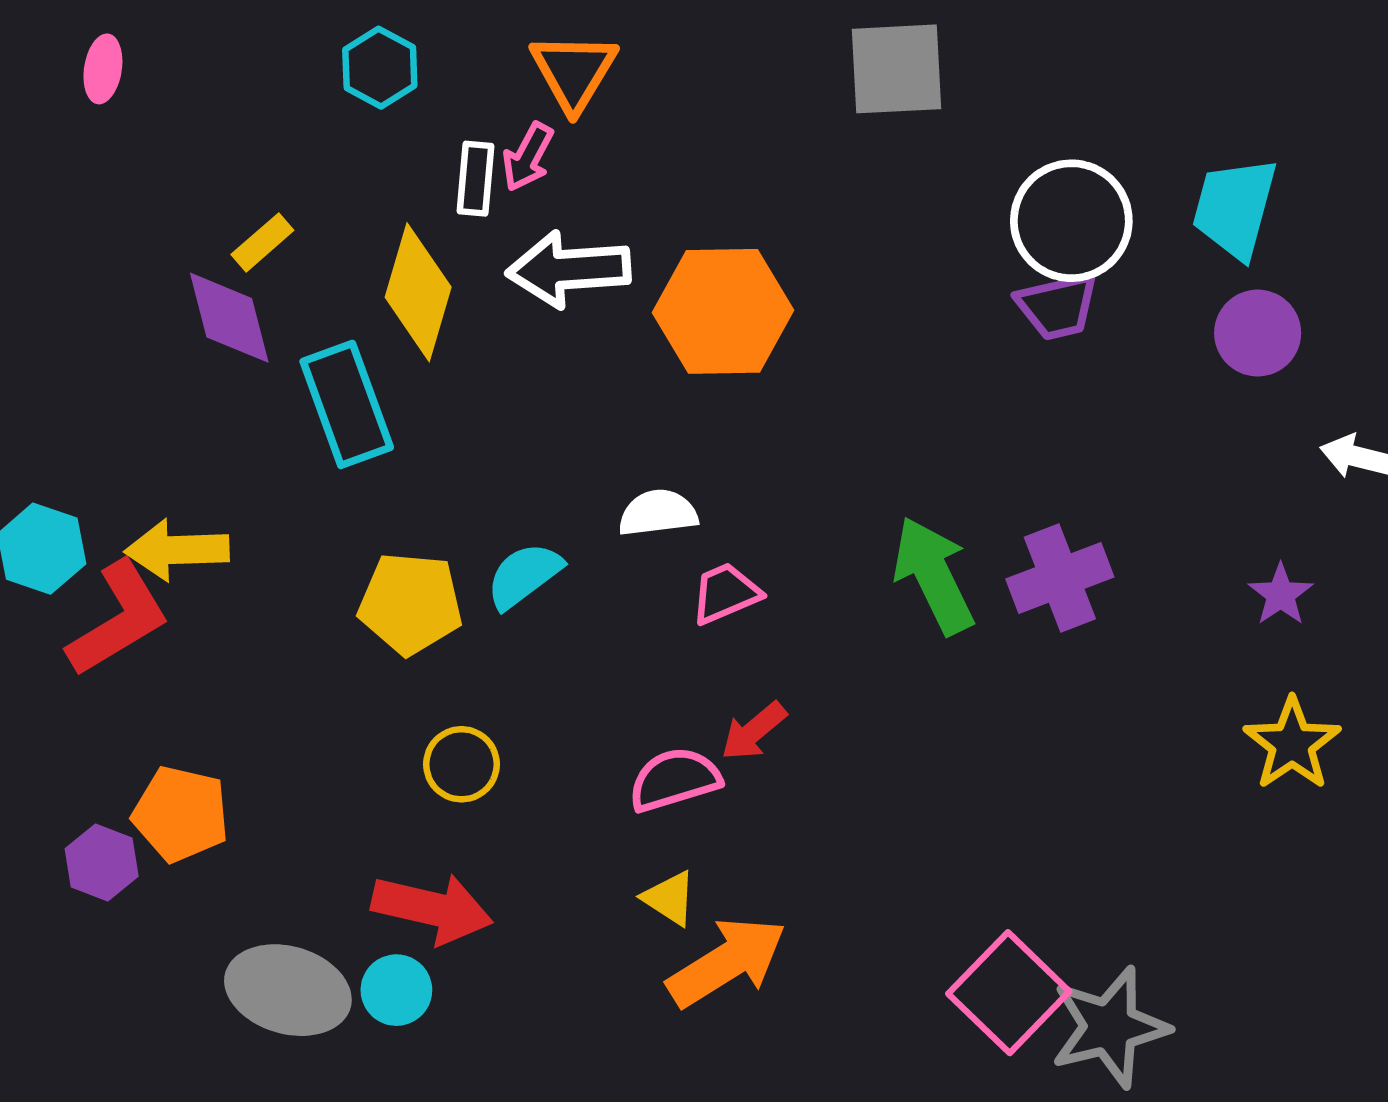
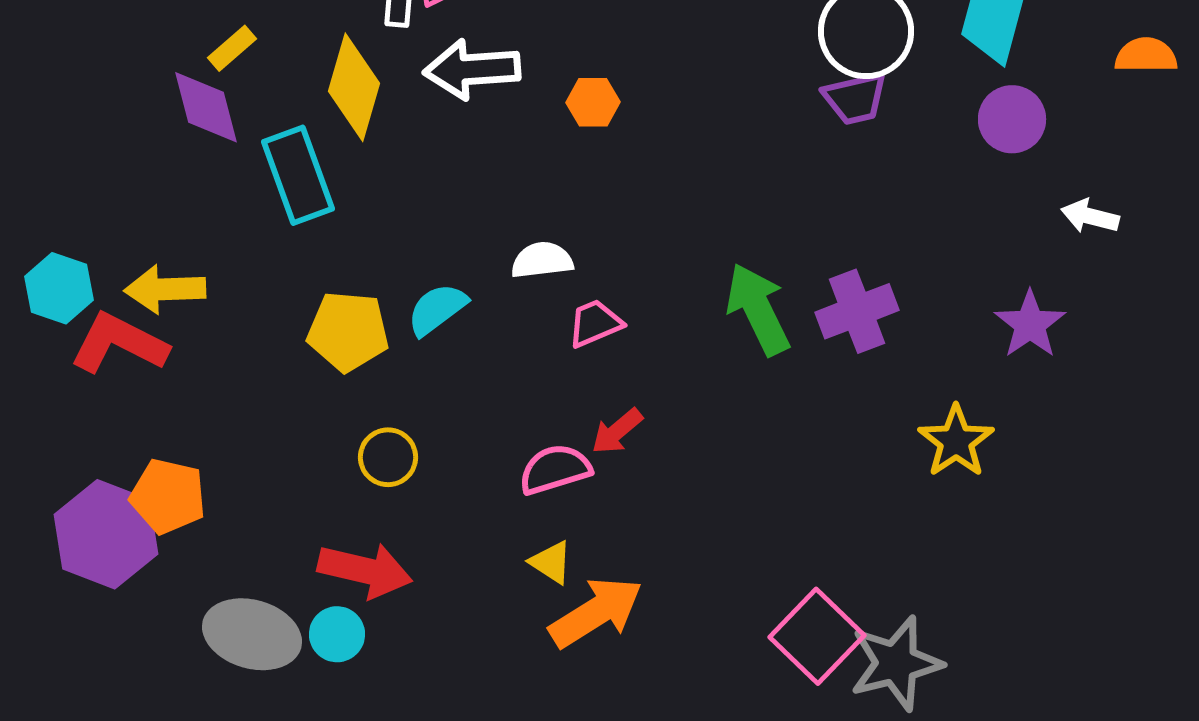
orange hexagon: (723, 311) -> (593, 102), size x0.5
purple star: (1281, 595) -> (1030, 324), size x1.4
red L-shape: (118, 619) -> (119, 343), turned -122
yellow star: (1292, 744) -> (956, 441), moved
purple hexagon: (102, 863) -> (106, 534), size x1.8

